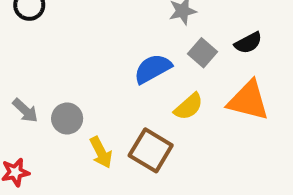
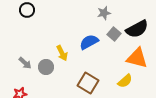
black semicircle: (248, 43) -> (137, 29), size x1.6
yellow semicircle: (189, 107) -> (125, 81), moved
yellow arrow: (101, 152) -> (62, 53), moved

